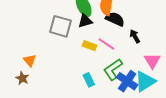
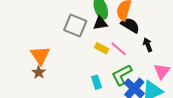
orange triangle: (30, 60) -> (40, 55), size x1.5
brown star: (22, 78) -> (39, 72), moved

